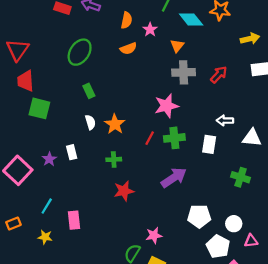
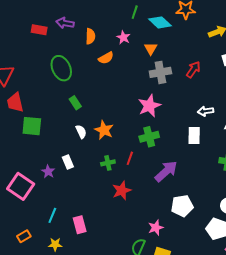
orange semicircle: (127, 20) -> (90, 36), moved
green ellipse: (80, 52) -> (61, 68), turned -50
red line: (150, 138) -> (130, 158), moved
green cross: (174, 138) -> (149, 137), moved
white pentagon: (199, 216) -> (182, 206), moved

